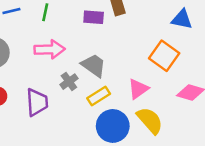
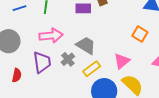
orange square: (164, 56) -> (140, 34), size x0.7
purple trapezoid: (37, 102) -> (42, 62), moved

